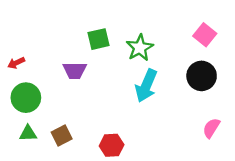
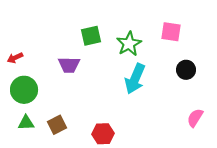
pink square: (205, 35) -> (171, 32), moved, turned -30
black circle: (202, 76) -> (186, 70), size x0.7

